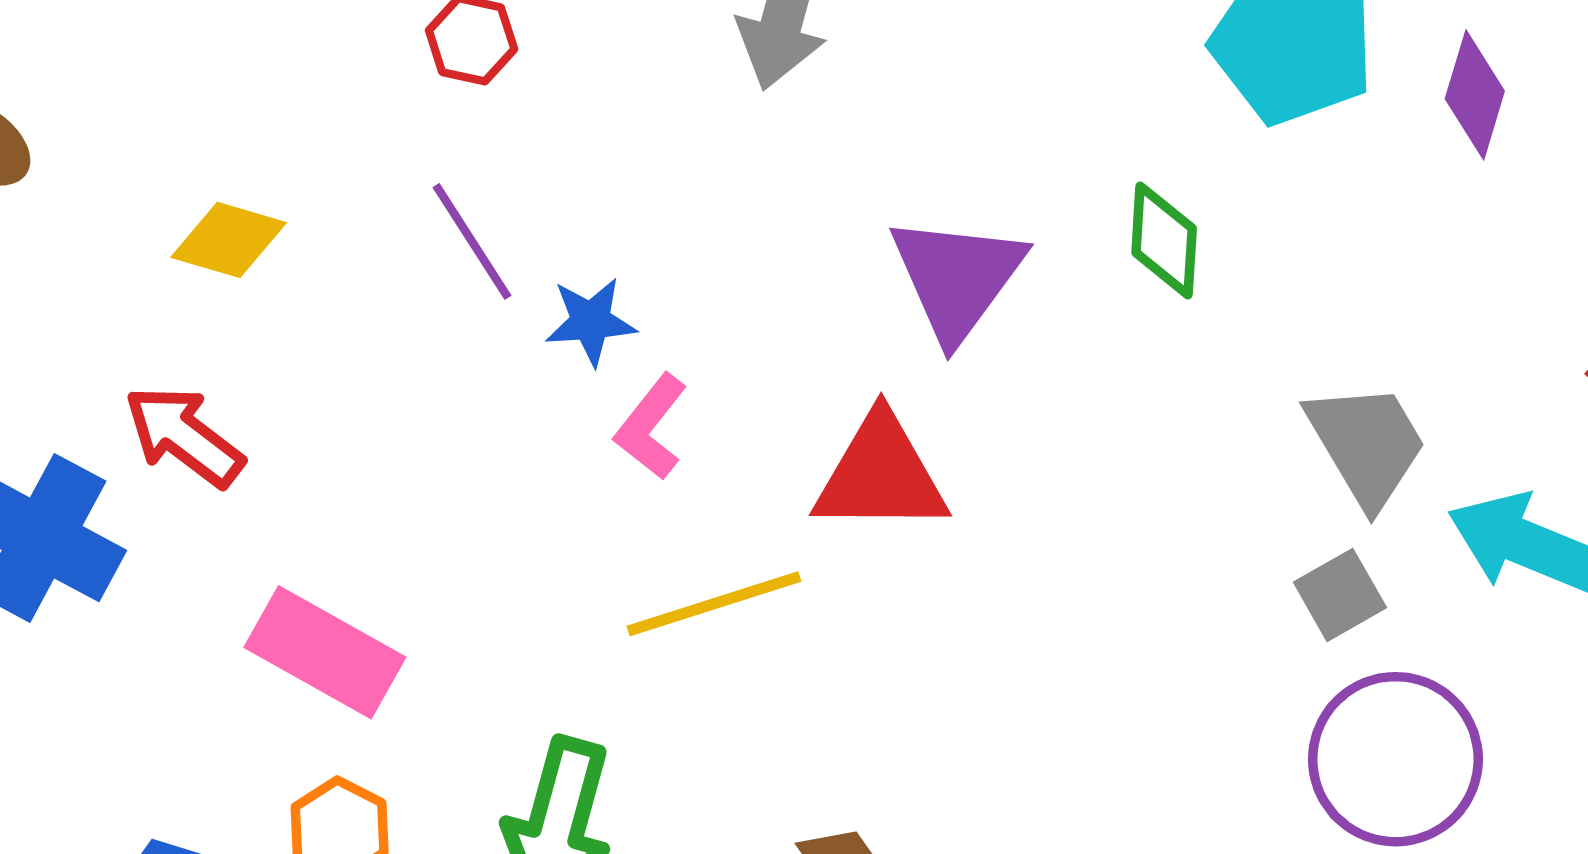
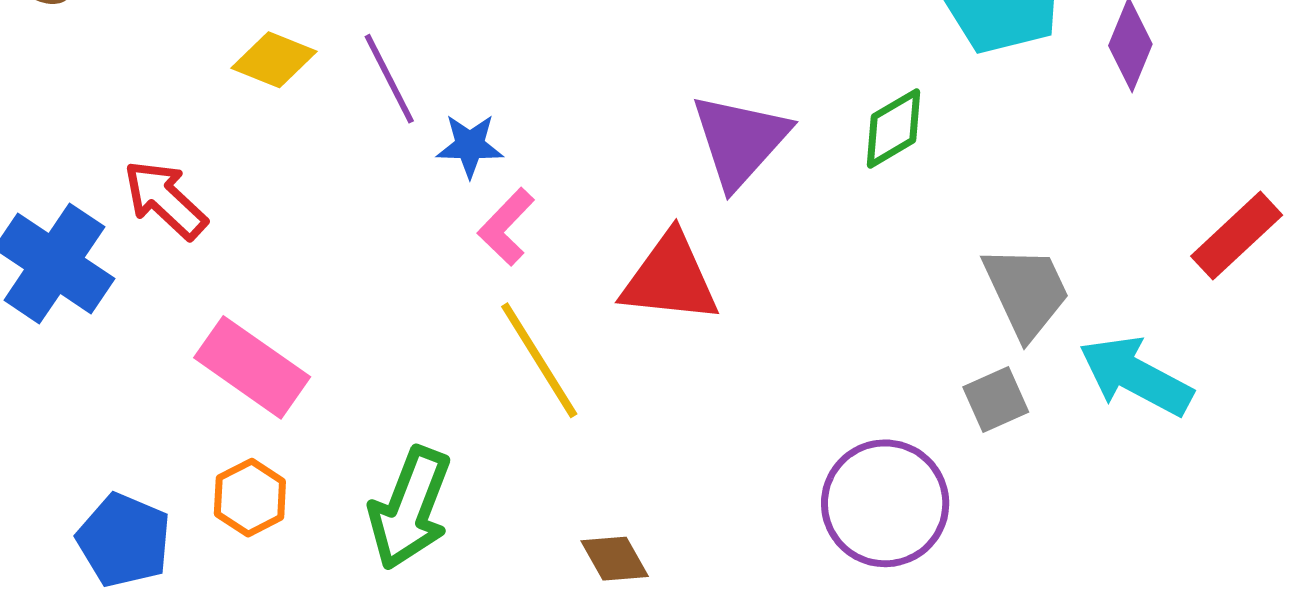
yellow diamond: (229, 240) -> (274, 60), moved
green diamond: (1164, 241) -> (893, 128), turned 50
yellow line: (714, 604) -> (539, 360), turned 70
purple circle: (1395, 759) -> (885, 503), moved

